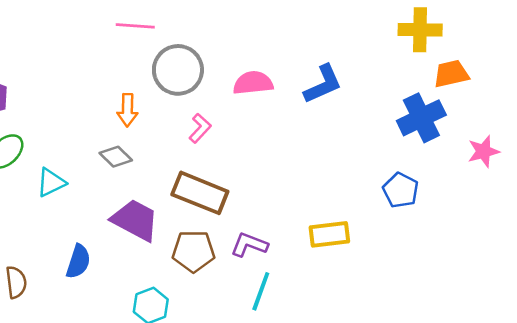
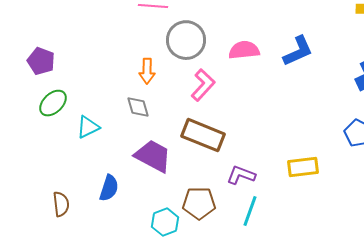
pink L-shape: (200, 128) -> (203, 85), size x1.4
gray diamond: (116, 157) -> (138, 107), turned 30
brown pentagon: (193, 251) -> (199, 203), moved

